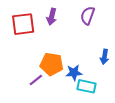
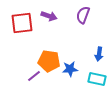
purple arrow: (52, 17) -> (49, 16), turned -84
cyan rectangle: (87, 86) -> (97, 79), moved

